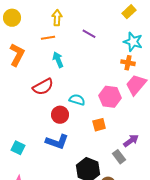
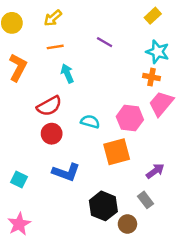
yellow arrow: (57, 18) -> (53, 18), moved, turned -133
red circle: (60, 115) -> (52, 134), moved
orange square: (99, 125) -> (117, 152), size x1.6
gray rectangle: (119, 157) -> (146, 200), moved

